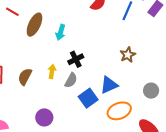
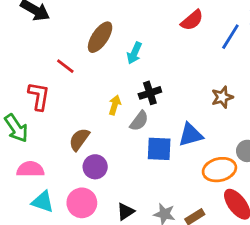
red line: (12, 12) -> (65, 66), moved
brown semicircle: (25, 77) -> (79, 139), moved
blue square: (88, 98) -> (159, 149), turned 30
orange ellipse: (119, 111) -> (219, 170), moved

